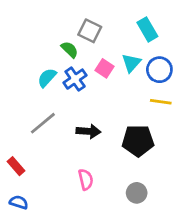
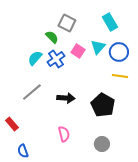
black pentagon: (138, 141) -> (103, 105), turned 30
blue semicircle: (19, 202) -> (23, 151), moved, turned -128

